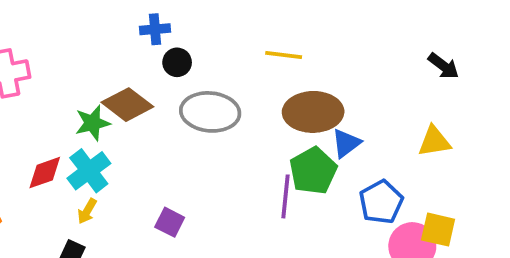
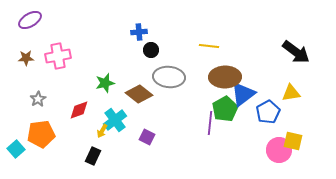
black arrow: (444, 66) -> (296, 52), size x1.6
brown diamond: (127, 105) -> (139, 94), moved
blue triangle: (346, 143) -> (243, 94), size x1.5
cyan cross: (89, 171) -> (115, 120), moved
blue pentagon: (381, 202) -> (268, 112), moved

